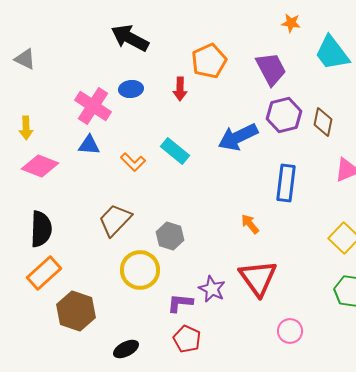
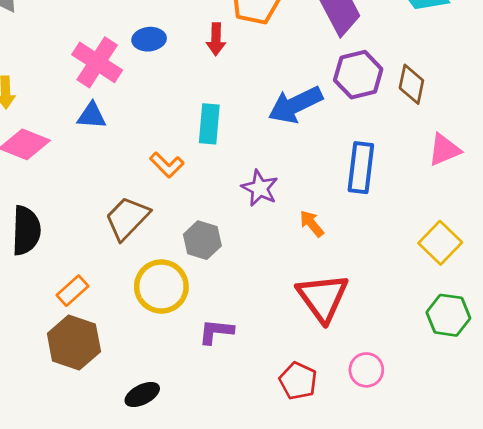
cyan rectangle: (175, 151) -> (209, 124), turned 56
orange L-shape: (133, 162) -> (167, 165), moved
orange rectangle: (44, 273) -> (73, 291), moved, size x0.7
purple star: (212, 289) -> (260, 188), moved
red pentagon: (187, 339) -> (298, 381), moved

